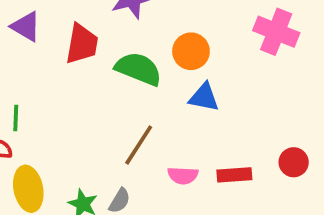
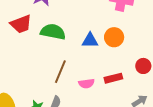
red trapezoid: (82, 44) -> (21, 24), turned 70
orange circle: (191, 51) -> (114, 37), moved

